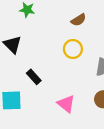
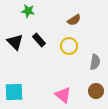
black rectangle: (34, 77) -> (39, 40), moved

